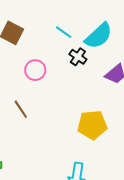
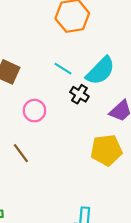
yellow pentagon: (92, 125) -> (106, 150), moved

